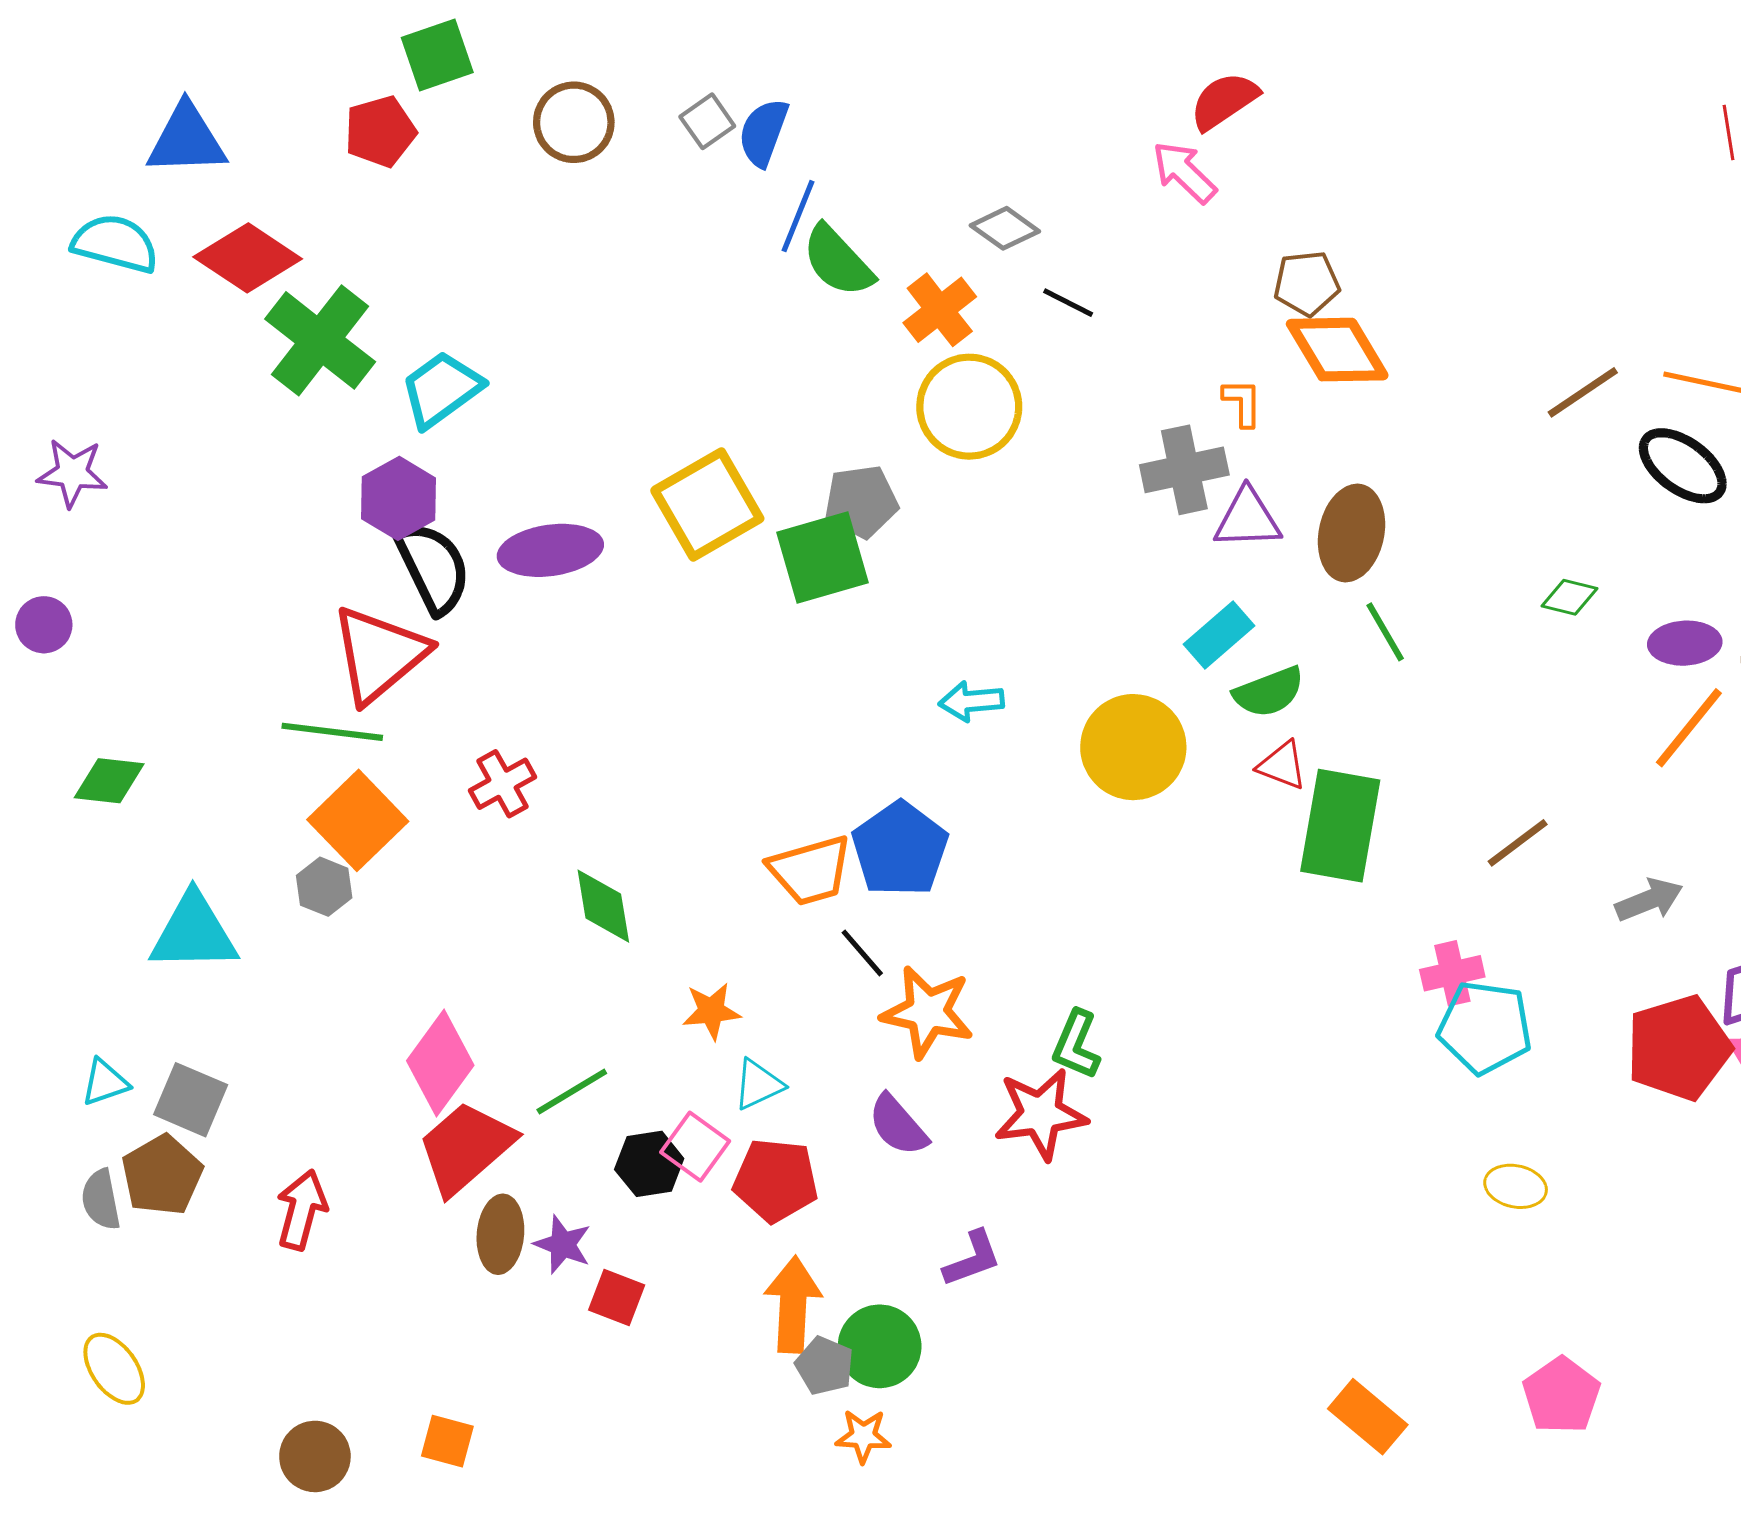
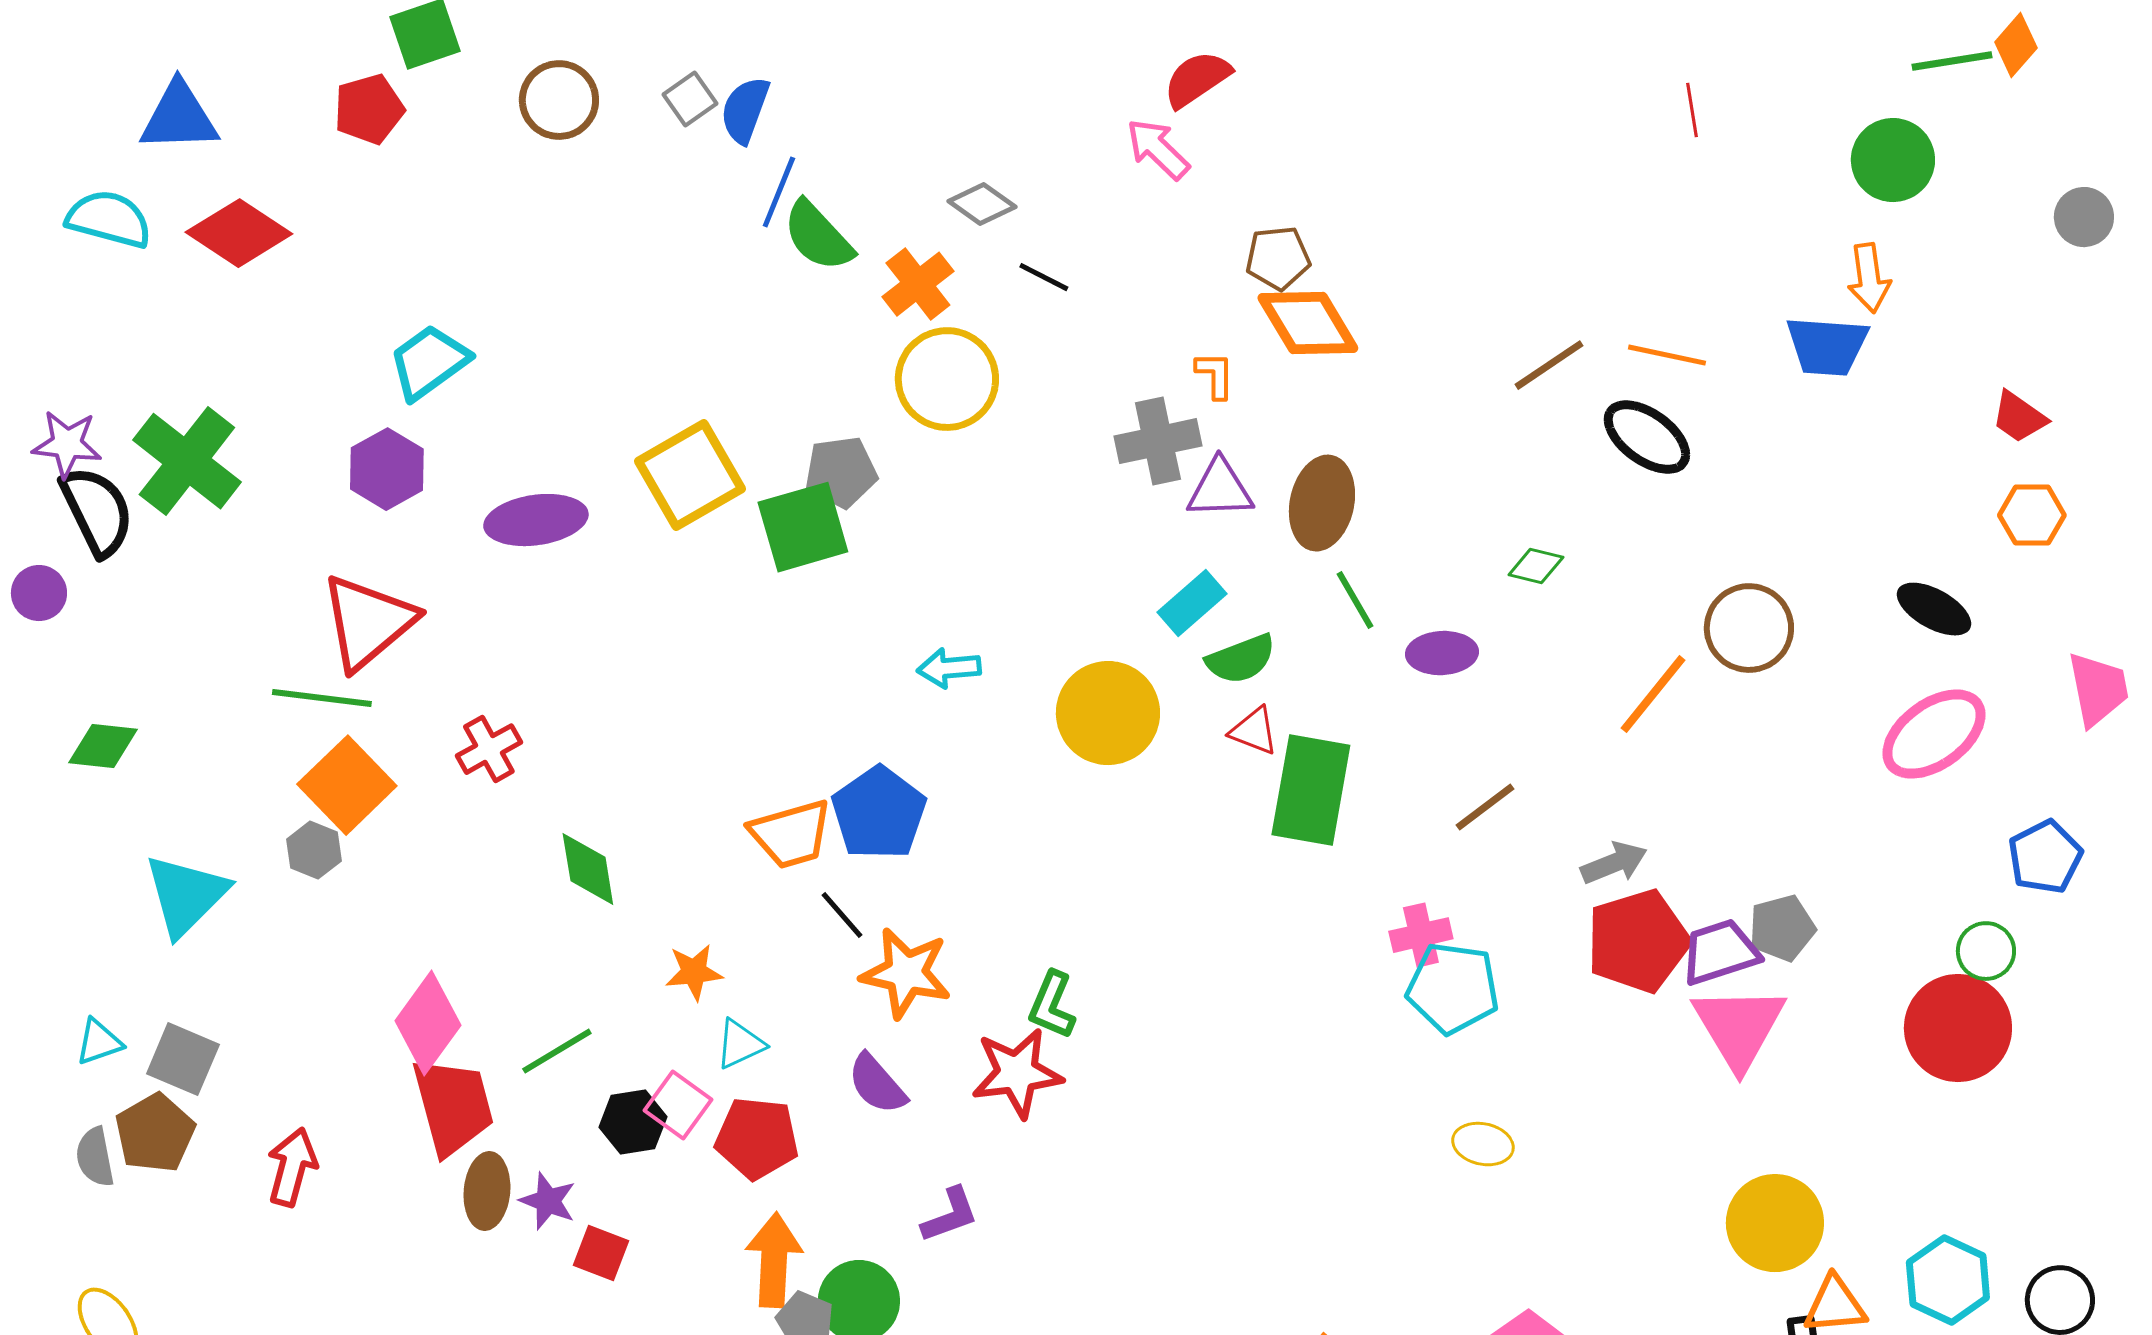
green cross: (320, 340) -> (187, 461), moved
black semicircle: (433, 568) -> (97, 511), moved
purple ellipse: (1685, 643) -> (1442, 653), moved
cyan triangle: (194, 933) -> (186, 895), turned -44
red pentagon: (1679, 1048) -> (1638, 941), moved
red trapezoid: (466, 1148) -> (453, 1106), turned 116

